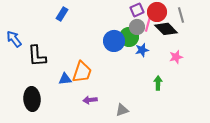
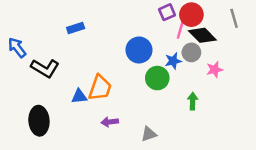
blue rectangle: (62, 14) -> (76, 28), moved, turned 40
gray line: (181, 15) -> (234, 18), moved
gray circle: (137, 27) -> (191, 52), moved
green circle: (129, 37) -> (157, 78), moved
black L-shape: (37, 56) -> (45, 68), turned -55

